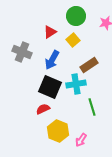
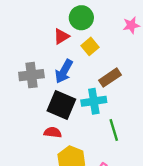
green circle: (76, 16) -> (81, 18), moved
gray cross: (22, 52) -> (31, 75), moved, turned -30
red semicircle: (43, 109) -> (53, 132), turned 32

